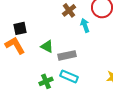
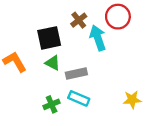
cyan arrow: (85, 25) -> (98, 38), size x1.5
black square: (20, 28) -> (49, 38), moved, size x1.5

